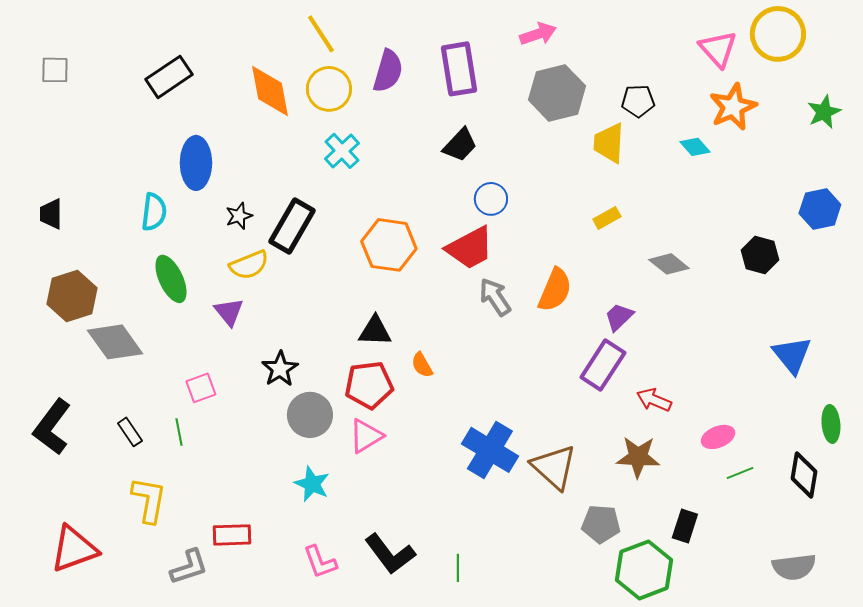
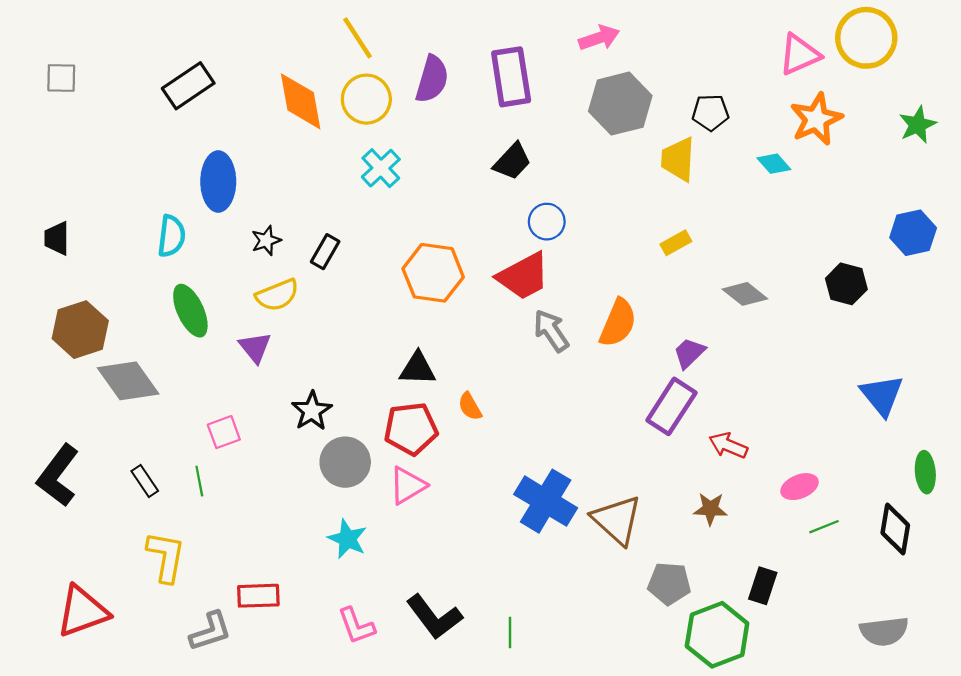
pink triangle: (718, 49) -> (799, 55), turned 48
black rectangle: (292, 226) -> (325, 252), size x0.6
brown star: (638, 457) -> (710, 509), size x0.7

